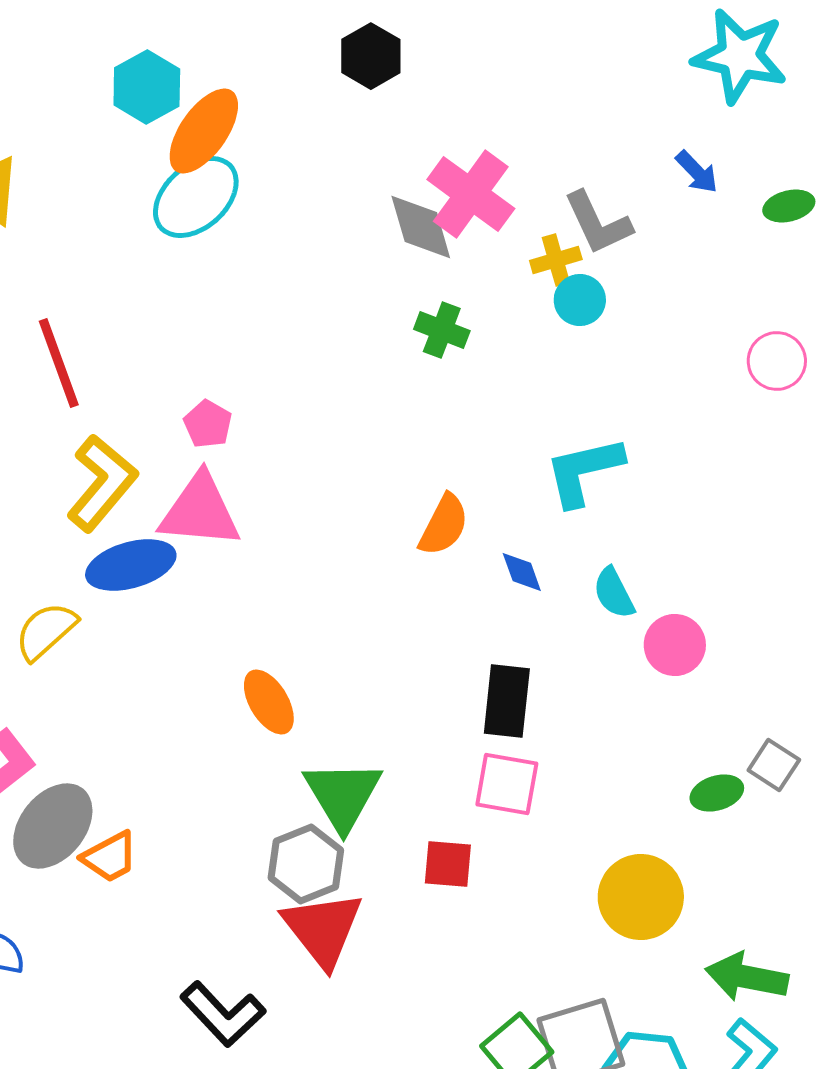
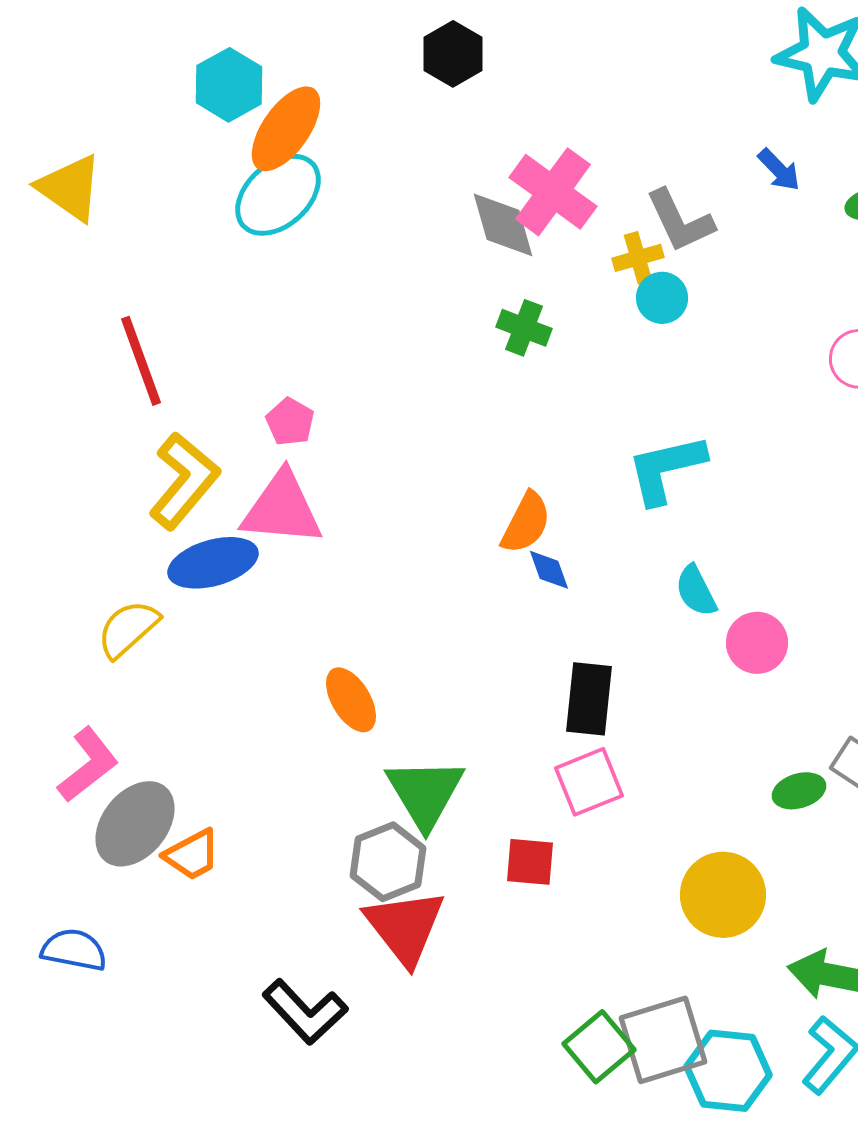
blue diamond: (522, 572) -> (549, 570), moved
pink square: (507, 784) -> (589, 782), turned -32

